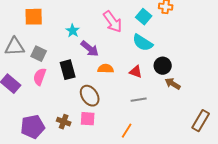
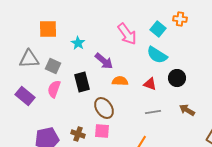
cyan star: (73, 31) -> (78, 43), moved
brown arrow: (173, 84) -> (187, 110), moved

